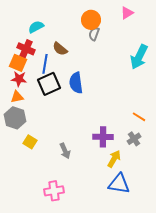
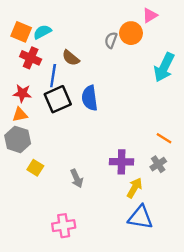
orange circle: (91, 20) -> (131, 33), moved
orange square: (18, 63) -> (21, 32), moved

